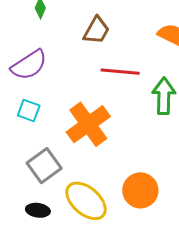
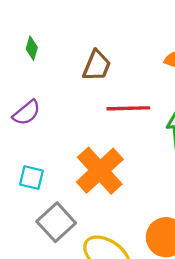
purple semicircle: (29, 65) -> (27, 113), size x0.7
cyan square: (29, 111) -> (31, 178), moved

